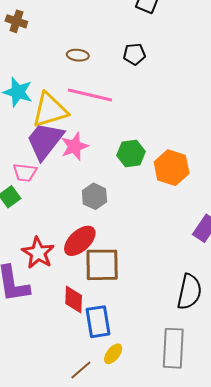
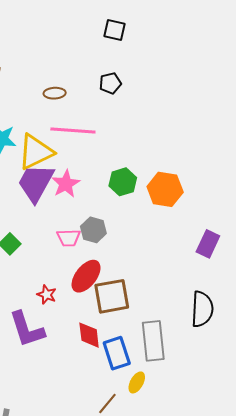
pink trapezoid: (25, 173) -> (69, 238), moved
red star: (38, 253) -> (47, 295), size x0.6
gray rectangle: (173, 348) -> (153, 341), moved

